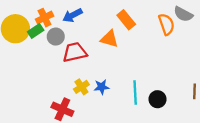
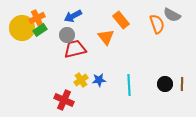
orange cross: (45, 18) -> (37, 18), moved
gray circle: (56, 37) -> (67, 35), moved
orange triangle: (109, 39) -> (106, 37), turned 36
black circle: (158, 99) -> (165, 84), moved

